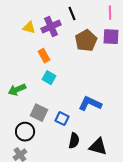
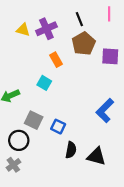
black line: (72, 14) -> (79, 19), moved
purple square: (111, 37) -> (110, 56), moved
orange rectangle: (44, 56) -> (56, 60), moved
blue L-shape: (90, 104) -> (105, 111), moved, turned -70

